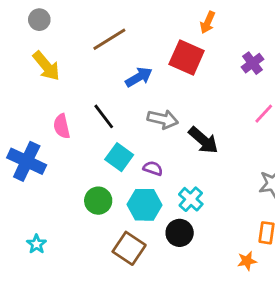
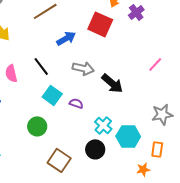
purple cross: (253, 63) -> (136, 12), moved
cyan hexagon: (144, 205) -> (128, 136), moved

